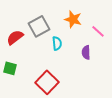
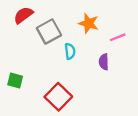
pink line: (98, 31) -> (118, 37), turned -64
red semicircle: (15, 37) -> (23, 15), moved

